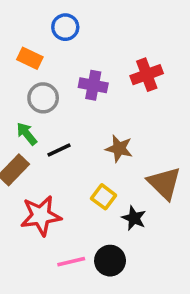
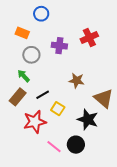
black line: (59, 150) -> (43, 95), moved
yellow square: (104, 197) -> (58, 109), moved
black star: (134, 218) -> (88, 119), size x1.5
pink line: (71, 262) -> (54, 147), turned 56

